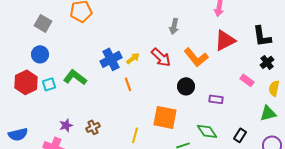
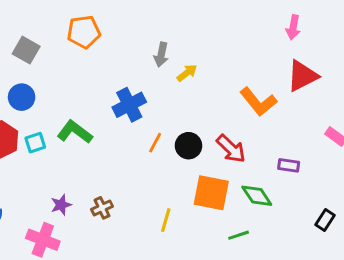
gray arrow: (174, 26) -> (161, 55), moved
red arrow: (161, 57) -> (231, 149), moved
yellow arrow: (133, 58) -> (187, 73), moved
orange line: (128, 84) -> (155, 143), turned 48
black circle: (186, 86) -> (188, 146), moved
green diamond: (207, 131) -> (257, 196), moved

